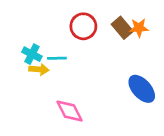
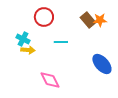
red circle: (83, 26) -> (44, 17), moved
cyan line: (57, 58) -> (61, 42), moved

